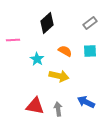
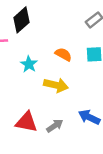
black diamond: (47, 23) -> (22, 20), moved
gray arrow: (58, 109) -> (55, 126), turned 64

